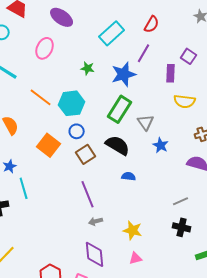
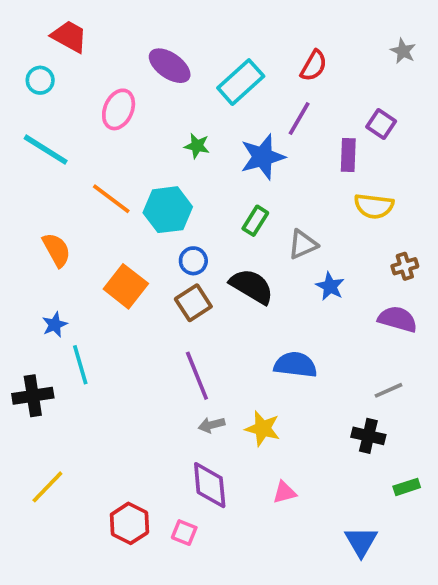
purple ellipse: (62, 17) -> (170, 66), moved
green rectangle: (120, 109) -> (255, 221), size x0.6
gray triangle: (146, 122) -> (303, 244), turned 42
blue circle: (77, 131) -> (193, 261), moved
blue semicircle: (129, 176) -> (295, 365), moved, size x1.6
gray line: (181, 201) -> (388, 390), moved
yellow star: (133, 230) -> (263, 429), moved

